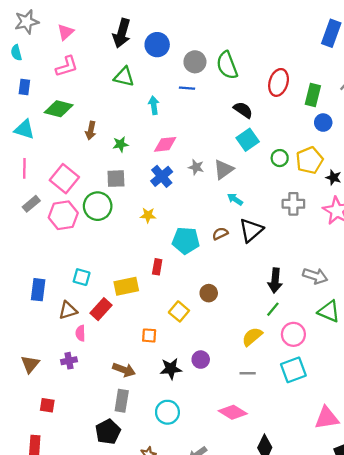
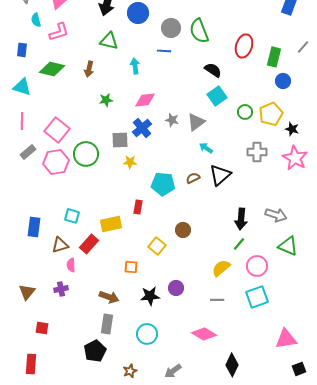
cyan semicircle: (16, 53) -> (36, 20), moved
brown arrow: (91, 131) -> (89, 69), moved
gray square: (116, 179) -> (120, 140), moved

